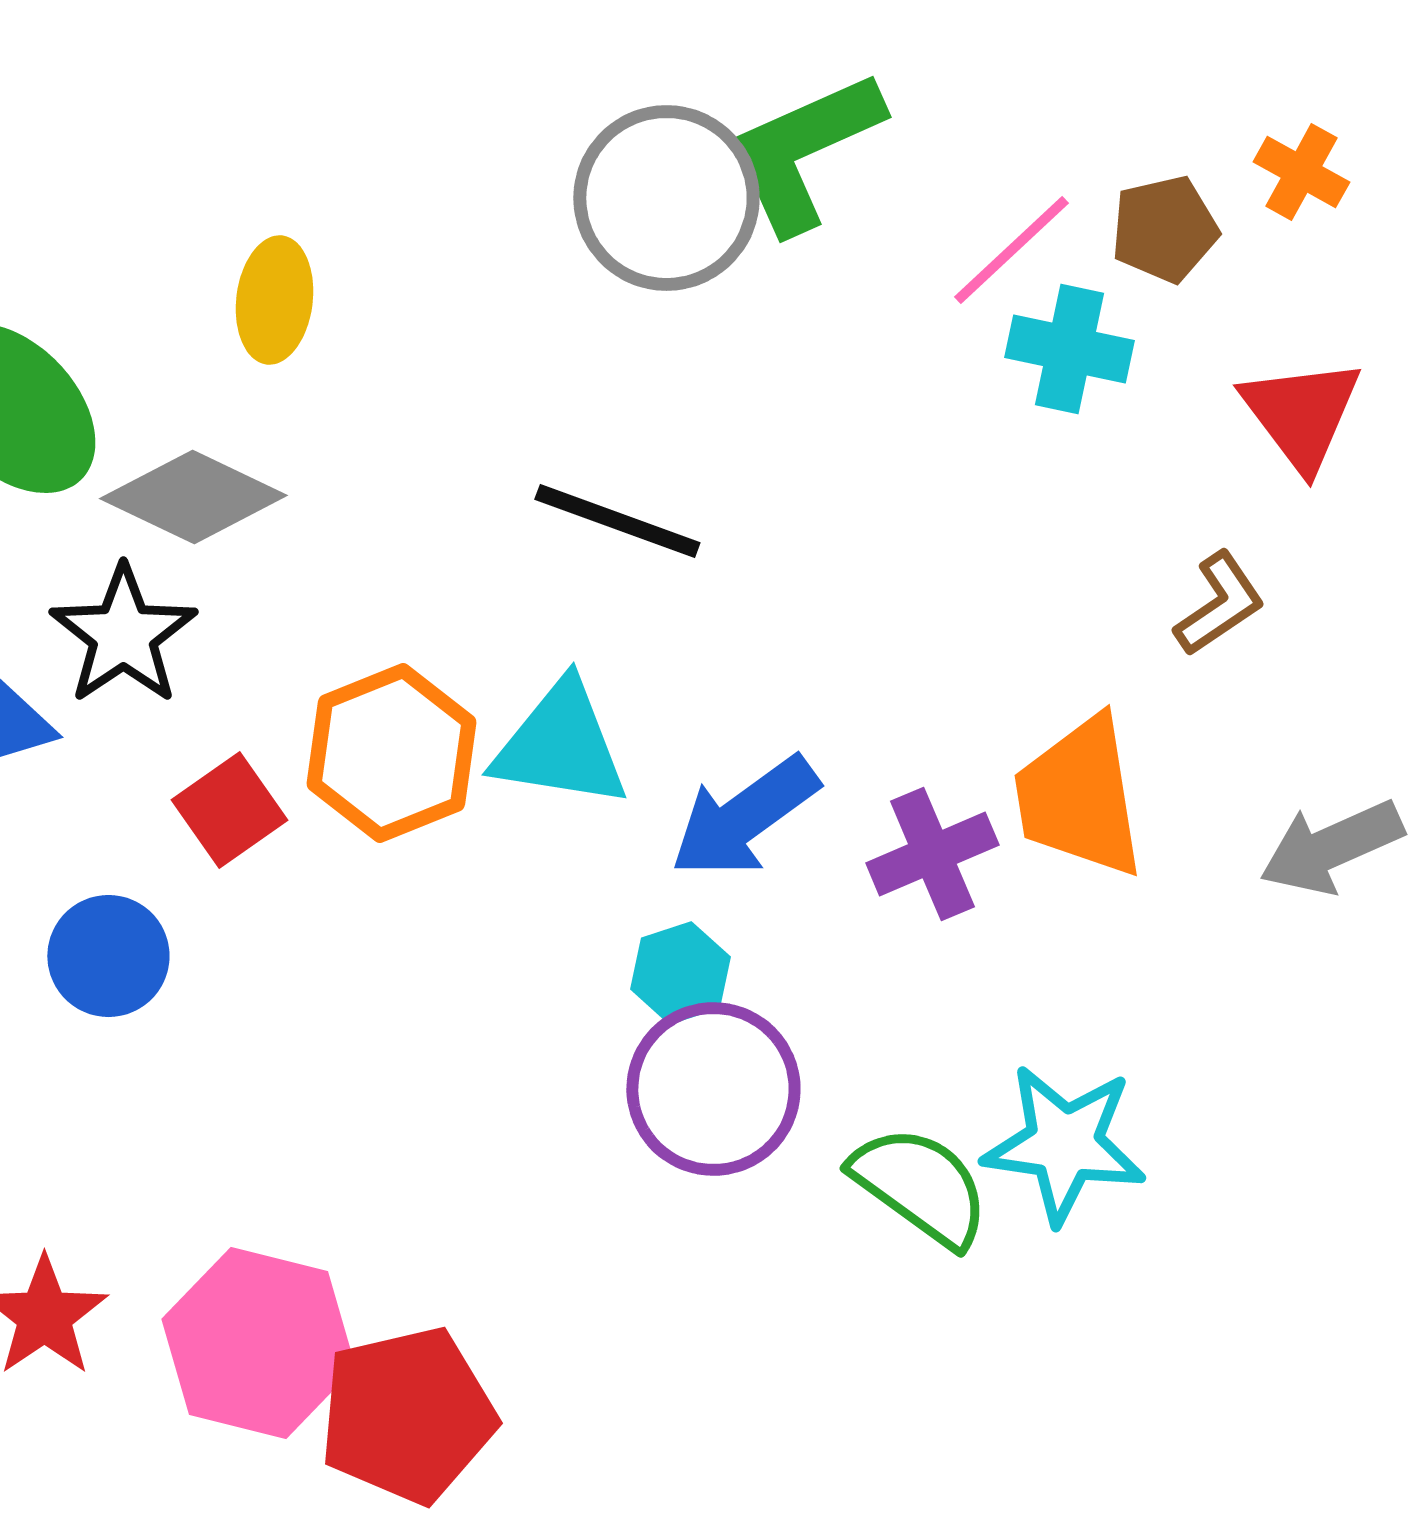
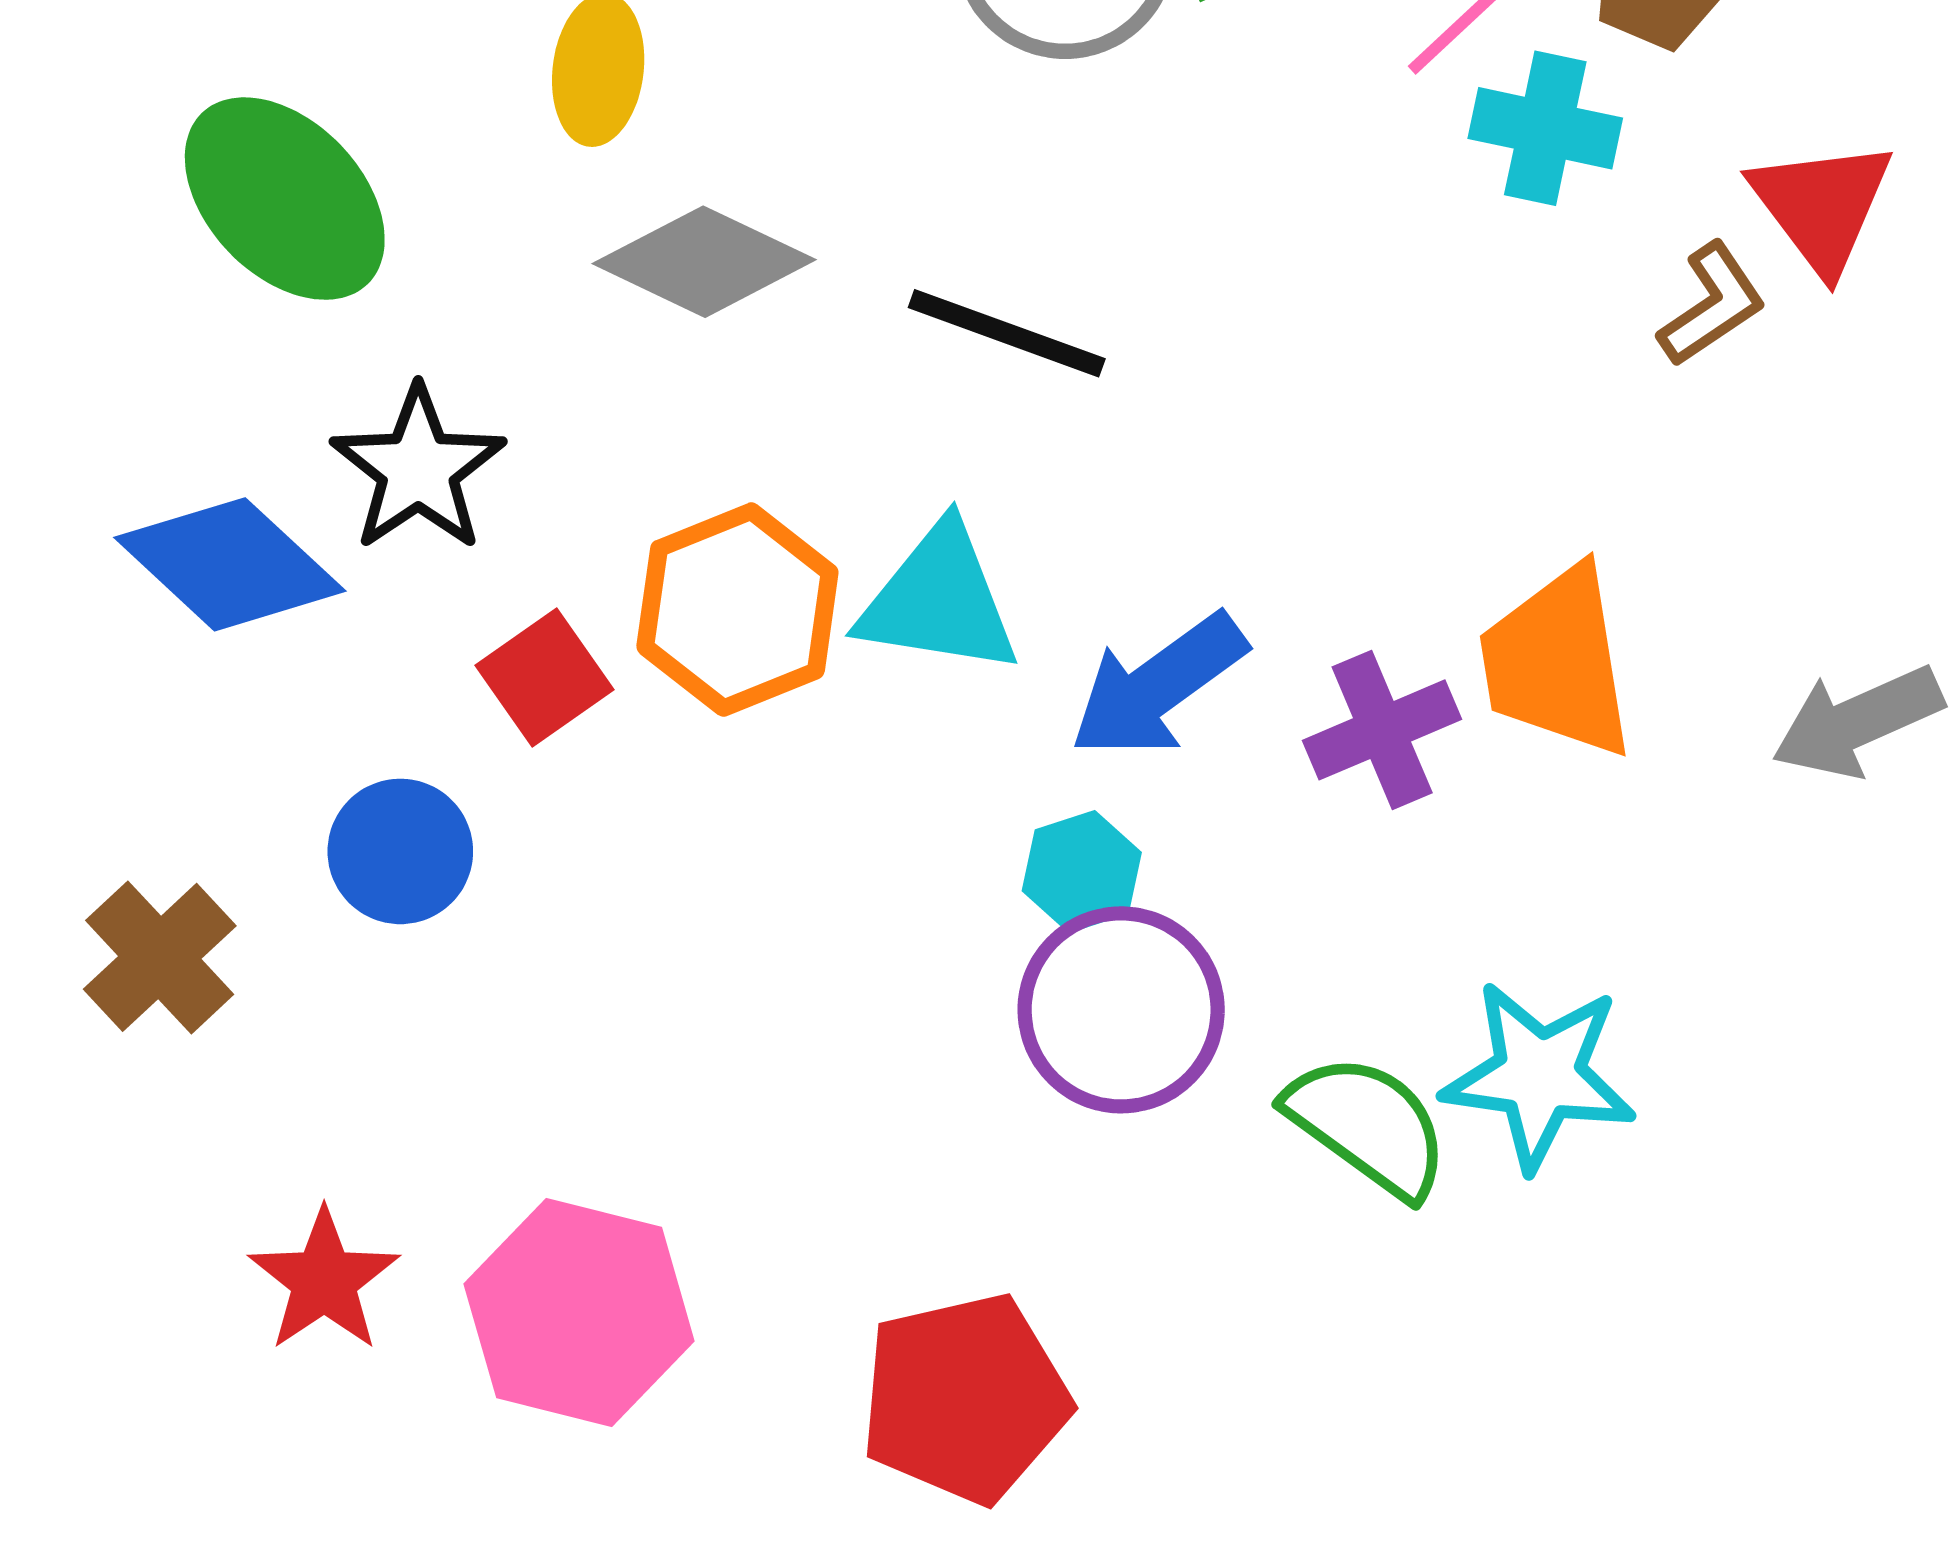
gray diamond: (193, 497) -> (704, 262), moved
brown L-shape: (1219, 604) -> (1712, 305), moved
red pentagon: (407, 1415) -> (965, 1398), moved

